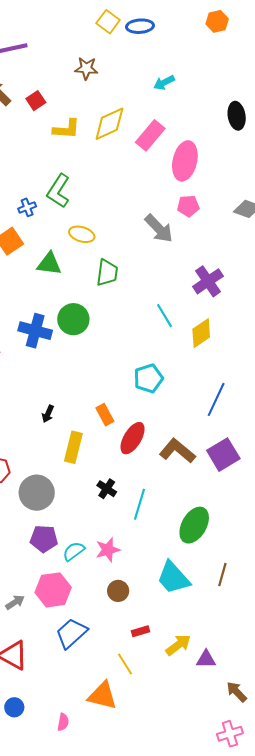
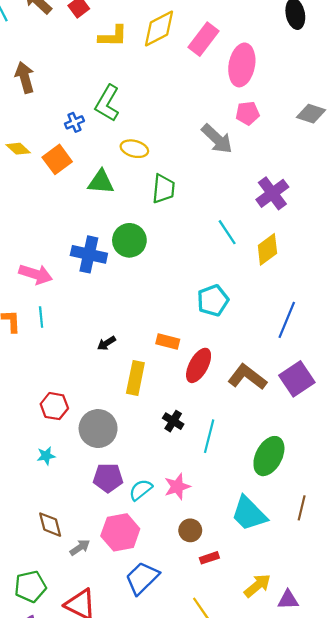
black arrow: (48, 414) -> (106, 343), turned 36
orange rectangle: (105, 415) -> (168, 342), turned -45
red rectangle: (140, 631) -> (209, 558), moved

